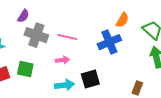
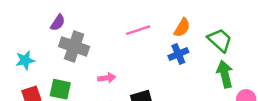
pink line: (67, 37) -> (138, 30), moved, turned -30
blue cross: (109, 42) -> (178, 54), moved, size x0.7

